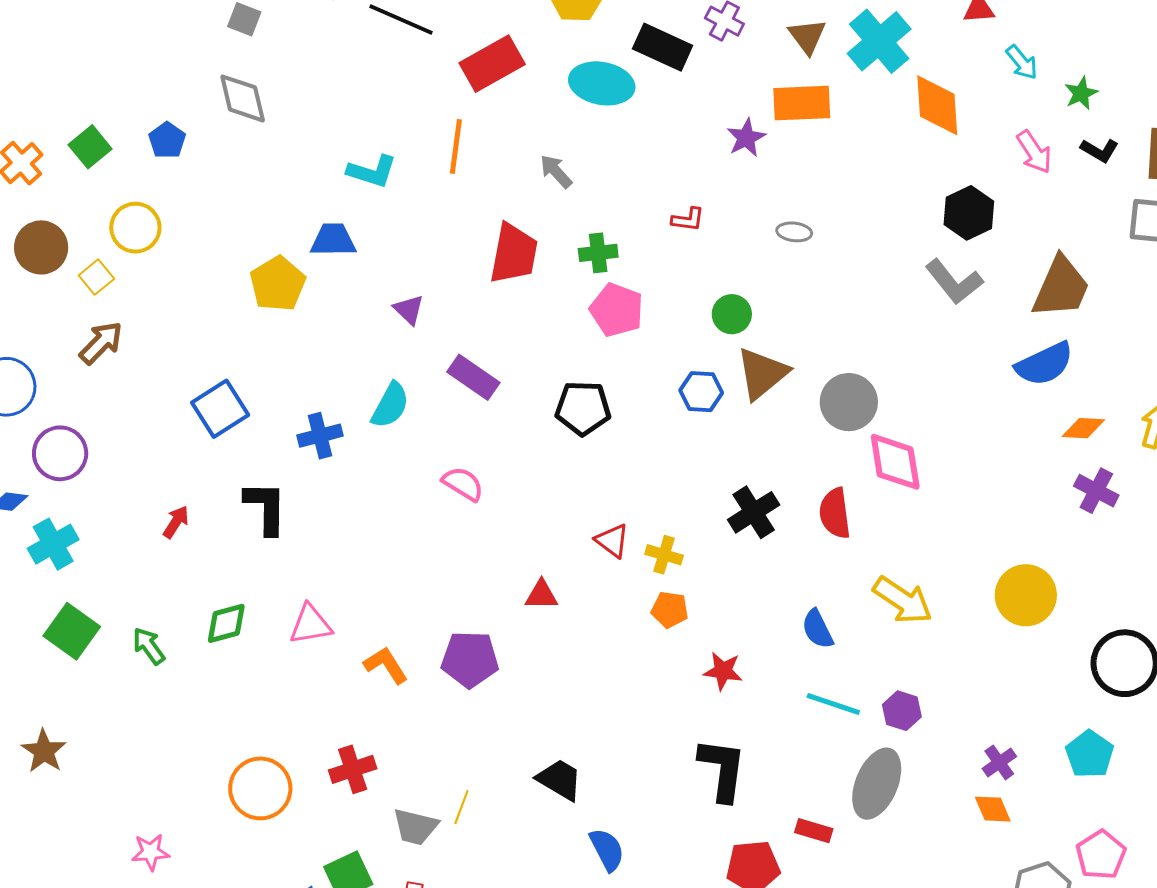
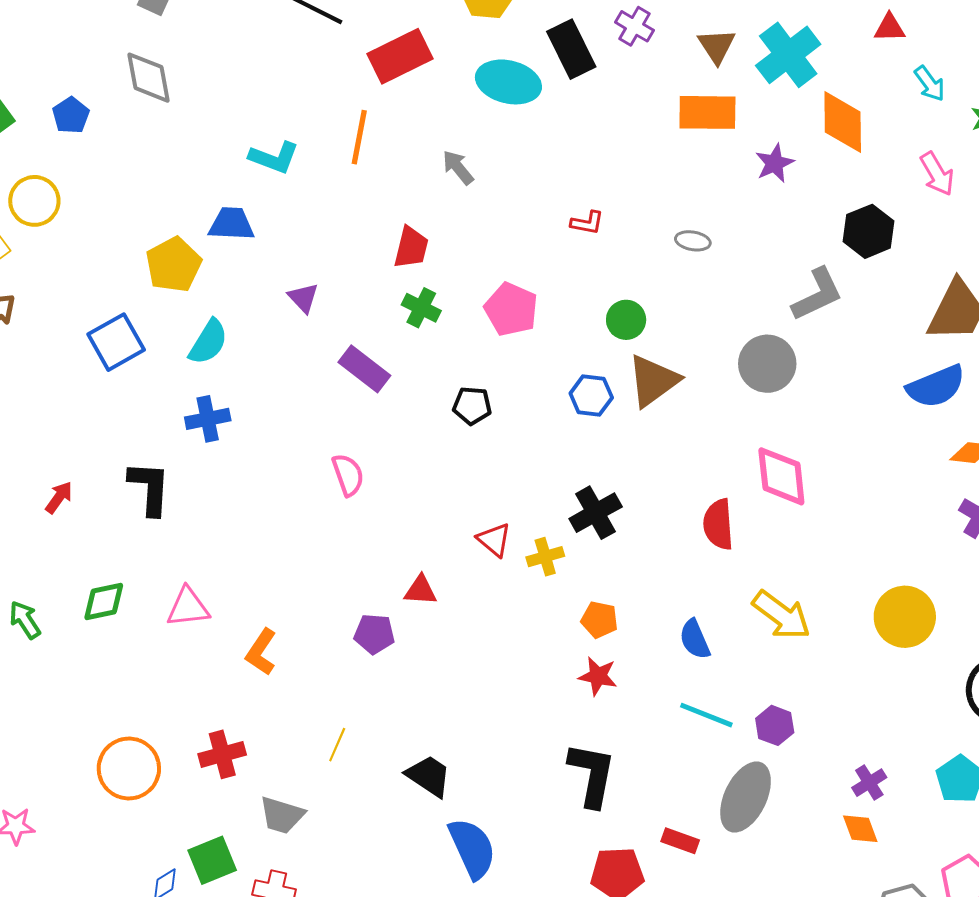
black rectangle: (663, 47) -> (571, 49), turned 36
purple star: (746, 138) -> (775, 163), moved
green cross: (598, 253) -> (421, 308), moved, turned 30
red trapezoid: (514, 254) -> (411, 247), size x0.7
gray L-shape: (954, 282) -> (817, 294), moved, turned -80
gray circle: (849, 402) -> (767, 364), moved
cyan semicircle: (390, 405) -> (208, 342), moved
black pentagon: (583, 408) -> (472, 406), size x0.7
blue square: (220, 409) -> (116, 342), moved
pink semicircle: (463, 484) -> (348, 475), turned 36
black cross: (754, 512) -> (596, 513), moved
yellow cross: (664, 555) -> (545, 557), turned -36
orange pentagon: (670, 610) -> (599, 620), moved
purple pentagon: (470, 659) -> (374, 634), moved, size x0.7
orange L-shape: (386, 665) -> (261, 652), turned -117
yellow line: (461, 807) -> (337, 745), moved
blue semicircle: (607, 850) -> (472, 848), size x1.4

